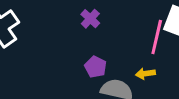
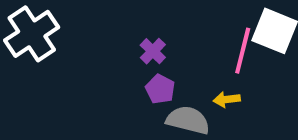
purple cross: (90, 19) -> (153, 51), moved

